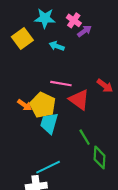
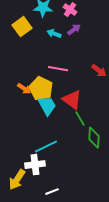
purple arrow: (85, 31) -> (74, 30), moved
red triangle: (79, 100) -> (72, 100), moved
cyan trapezoid: (49, 123) -> (47, 106), turned 135

